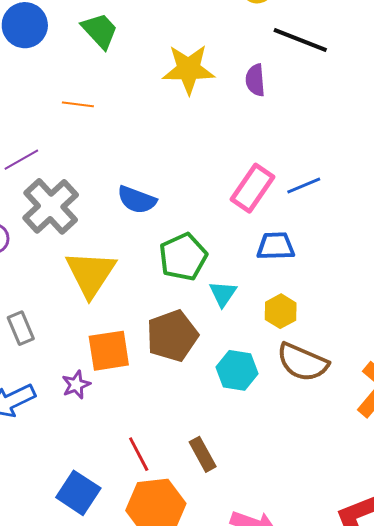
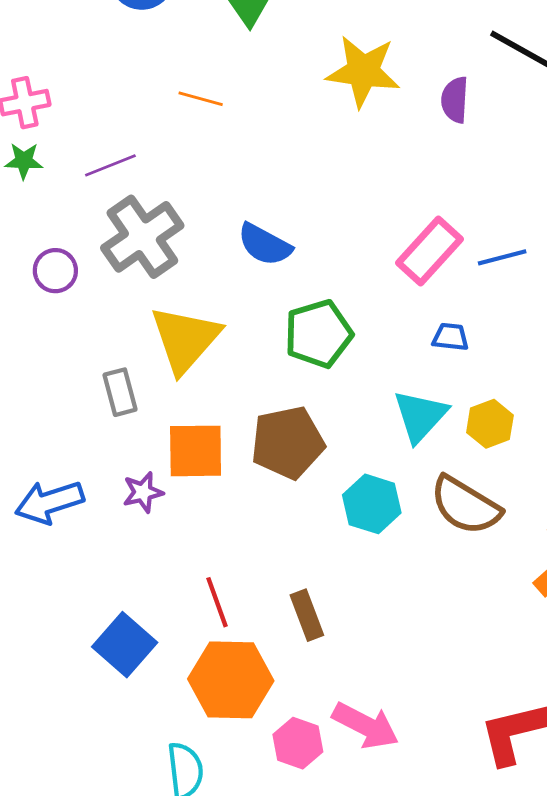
blue trapezoid: (276, 246) -> (450, 337), size x0.7
cyan triangle: (223, 294) -> (420, 416), moved, size x1.4
yellow hexagon: (281, 311) -> (490, 424), moved
gray rectangle: (21, 328) -> (120, 392), moved

